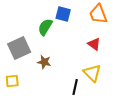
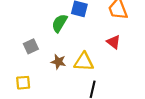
gray square: (19, 48) -> (31, 46), size x0.6
yellow triangle: (92, 73) -> (84, 62), moved, turned -42

